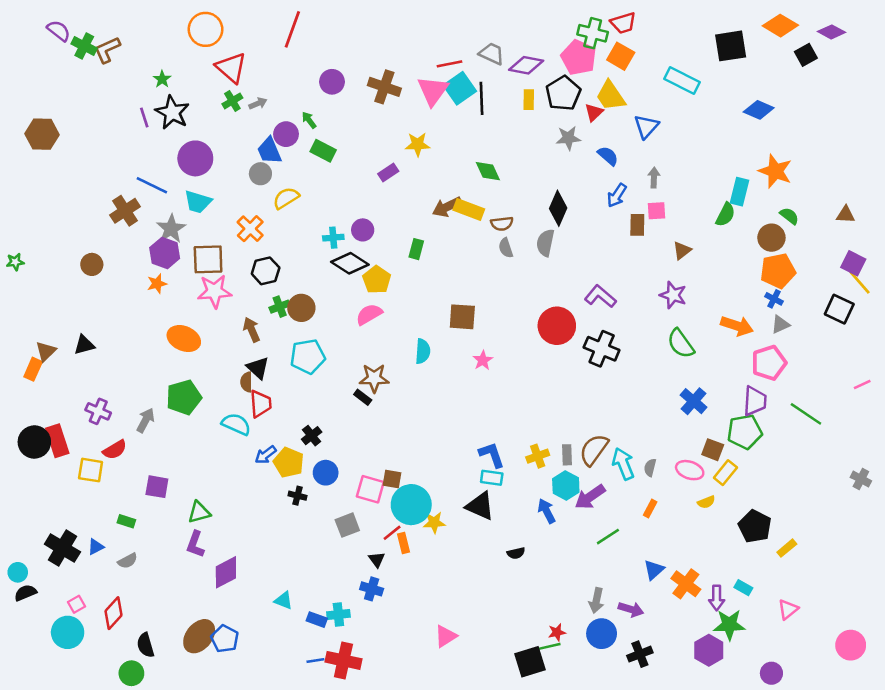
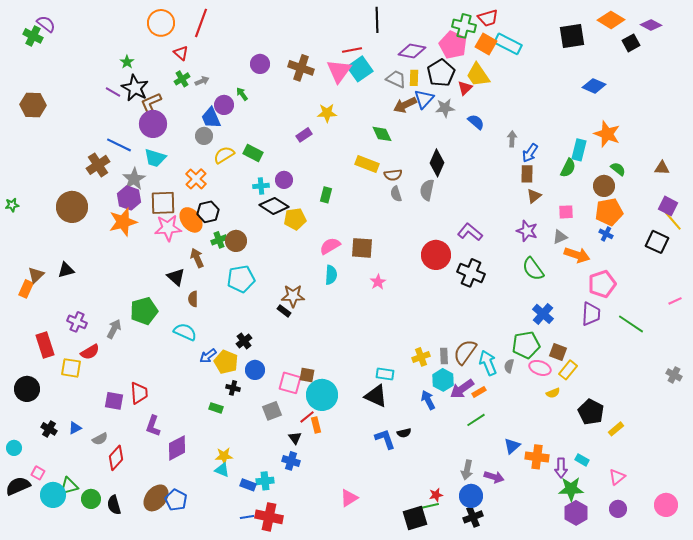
red line: (292, 29) -> (201, 23), moved
green cross: (84, 46) -> (33, 36), moved
brown L-shape: (107, 50) -> (151, 103), moved
gray trapezoid: (492, 54) -> (396, 79), moved
red triangle: (231, 68) -> (181, 53), size x0.6
cyan rectangle: (682, 80) -> (508, 44), moved
black line: (481, 98) -> (377, 20), moved
purple line: (144, 118) -> (113, 92), turned -42
blue triangle: (646, 126) -> (424, 99), moved
green rectangle: (323, 151) -> (253, 153), moved
blue arrow: (617, 195) -> (530, 153), moved
brown arrow: (447, 207) -> (405, 105), moved
pink square: (656, 211) -> (566, 212), moved
brown rectangle: (637, 225) -> (527, 174), moved
brown circle: (92, 264) -> (72, 207), size x1.8
yellow pentagon: (377, 280) -> (295, 219), turned 30
orange star: (157, 284) -> (123, 222), size x1.8
pink semicircle: (369, 314) -> (330, 246), moved
gray triangle: (780, 324) -> (560, 237), moved
orange ellipse: (184, 339) -> (191, 220), moved, turned 30
black triangle: (258, 368) -> (176, 277), moved
red trapezoid: (260, 404) -> (139, 393), moved
green pentagon: (745, 432) -> (526, 345), moved
black circle: (34, 442) -> (27, 389), moved
blue L-shape: (492, 455) -> (385, 439), moved
purple square: (157, 487) -> (114, 401), moved
orange rectangle: (650, 508) -> (479, 392), moved, turned 32
green triangle: (199, 512) -> (69, 486), moved
green rectangle: (126, 521) -> (216, 408), moved
yellow star: (434, 522) -> (224, 456), moved
black cross: (62, 548) -> (49, 429), size x0.6
orange cross: (686, 584) -> (537, 457), turned -30
black semicircle: (25, 593) -> (18, 486), moved, size x1.4
pink square: (76, 604) -> (38, 473), moved, turned -32
red diamond: (114, 613) -> (116, 458), moved
purple hexagon: (709, 650) -> (576, 513), moved
black cross: (640, 654) -> (473, 517), moved
green circle: (131, 673) -> (91, 499), moved
purple circle: (771, 673) -> (618, 509), moved

